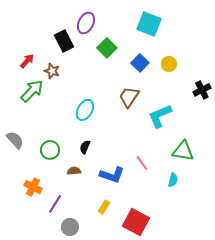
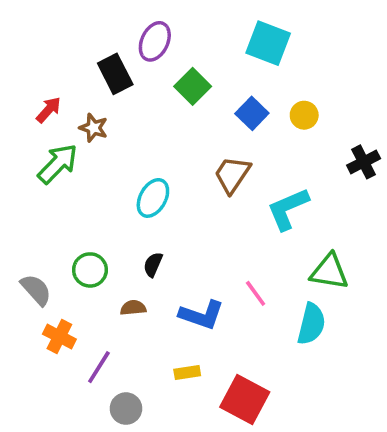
gray semicircle: (15, 140) -> (36, 290), moved
cyan semicircle: (173, 180) -> (311, 324), size x1.6
yellow rectangle: (104, 207) -> (187, 373), turned 48

